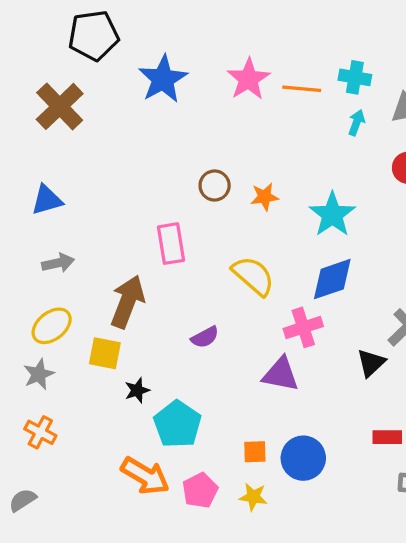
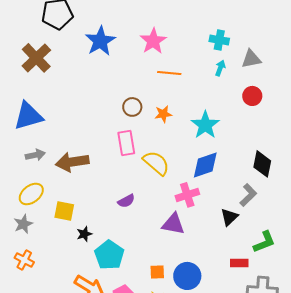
orange line: (302, 89) -> (169, 73), moved
blue triangle: (47, 200) -> (28, 116), size x1.5
pink rectangle: (171, 244) -> (126, 143), moved
brown arrow: (127, 302) -> (72, 162), moved, turned -120

